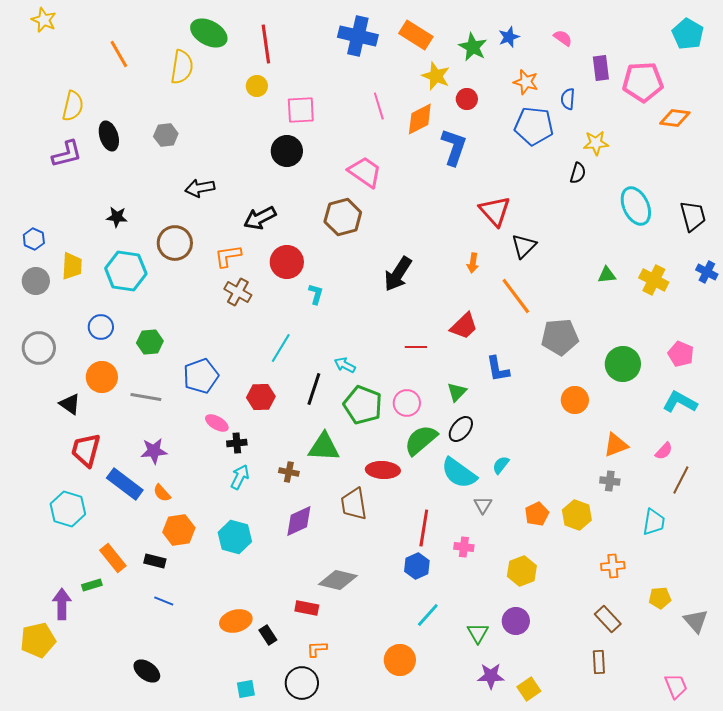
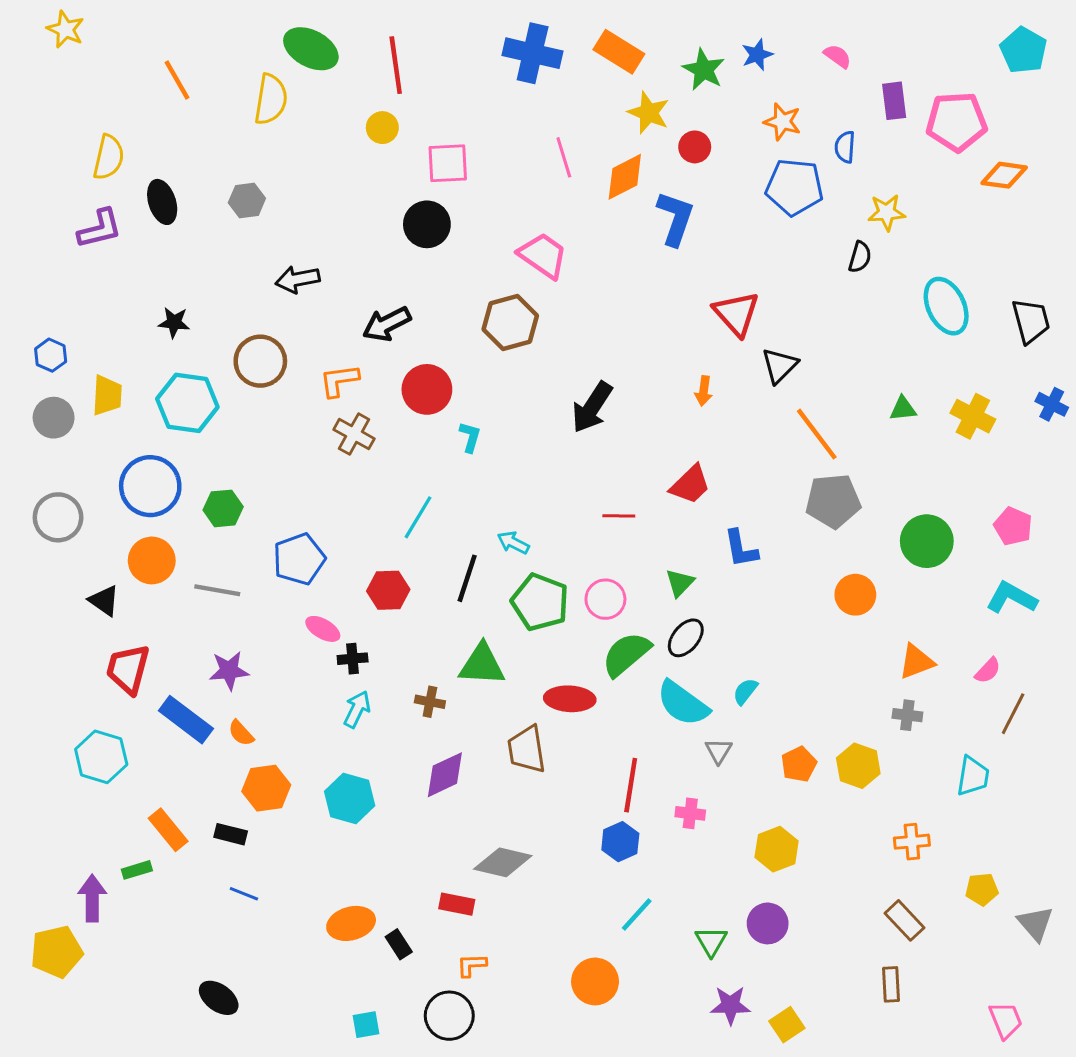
orange line: (516, 296) -> (817, 434), moved
blue circle: (101, 327) -> (150, 486), size x1.6

